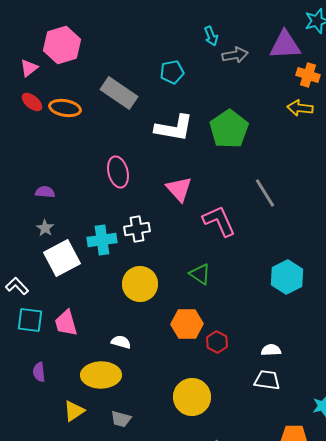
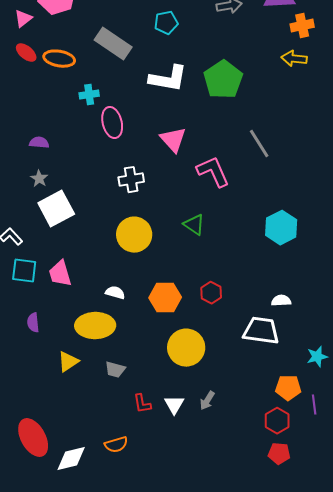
orange cross: (308, 75) -> (302, 26), turned -30
cyan cross: (102, 240) -> (89, 95), moved, size x0.7
orange hexagon: (187, 324) -> (165, 298), moved
white semicircle: (271, 350) -> (281, 301), moved
white trapezoid: (267, 380) -> (261, 331), size x1.4

